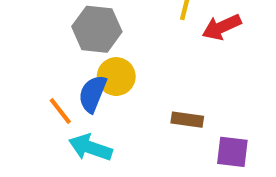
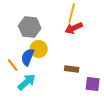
red arrow: (222, 27) -> (74, 28), moved
cyan arrow: (90, 148) -> (27, 82), turned 120

